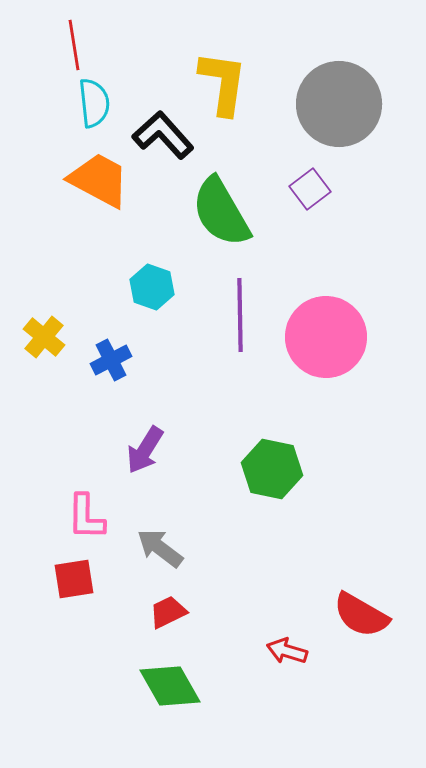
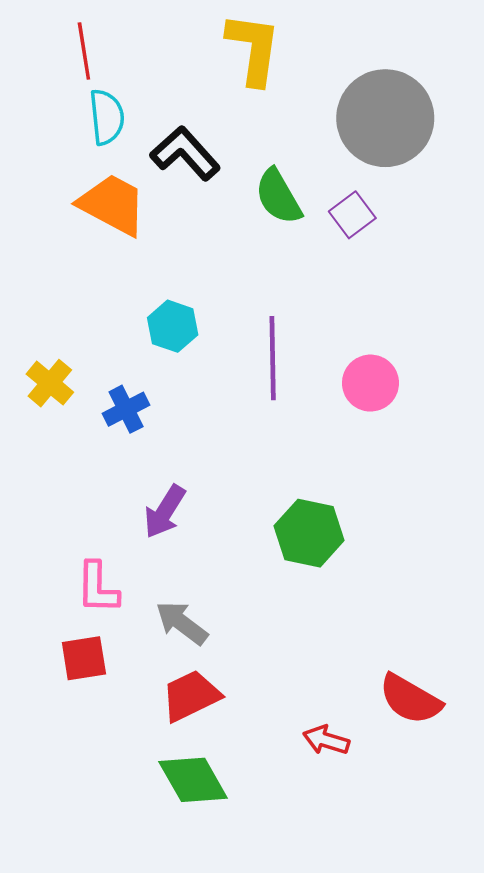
yellow L-shape: (223, 83) -> (253, 49), moved
green semicircle: (221, 212) -> (278, 197), moved, size x0.7
pink circle: (326, 337) -> (370, 383), size x0.6
red trapezoid: (168, 612) -> (191, 696), size x1.4

